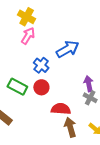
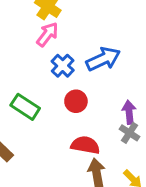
blue cross: (41, 65) -> (63, 66), moved
red circle: (41, 87) -> (76, 101), moved

